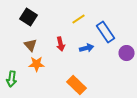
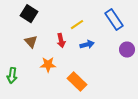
yellow line: (78, 19) -> (77, 25), moved
blue rectangle: (106, 32) -> (114, 20), moved
orange star: (36, 64) -> (48, 65), moved

